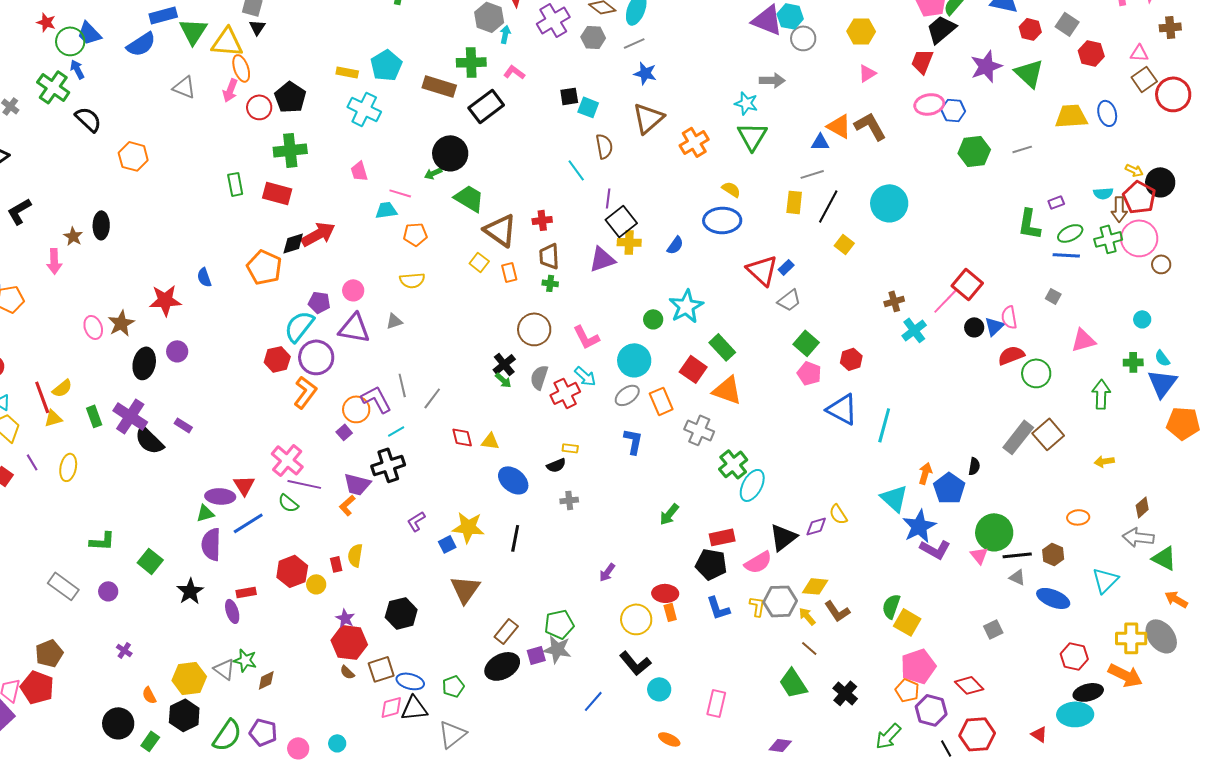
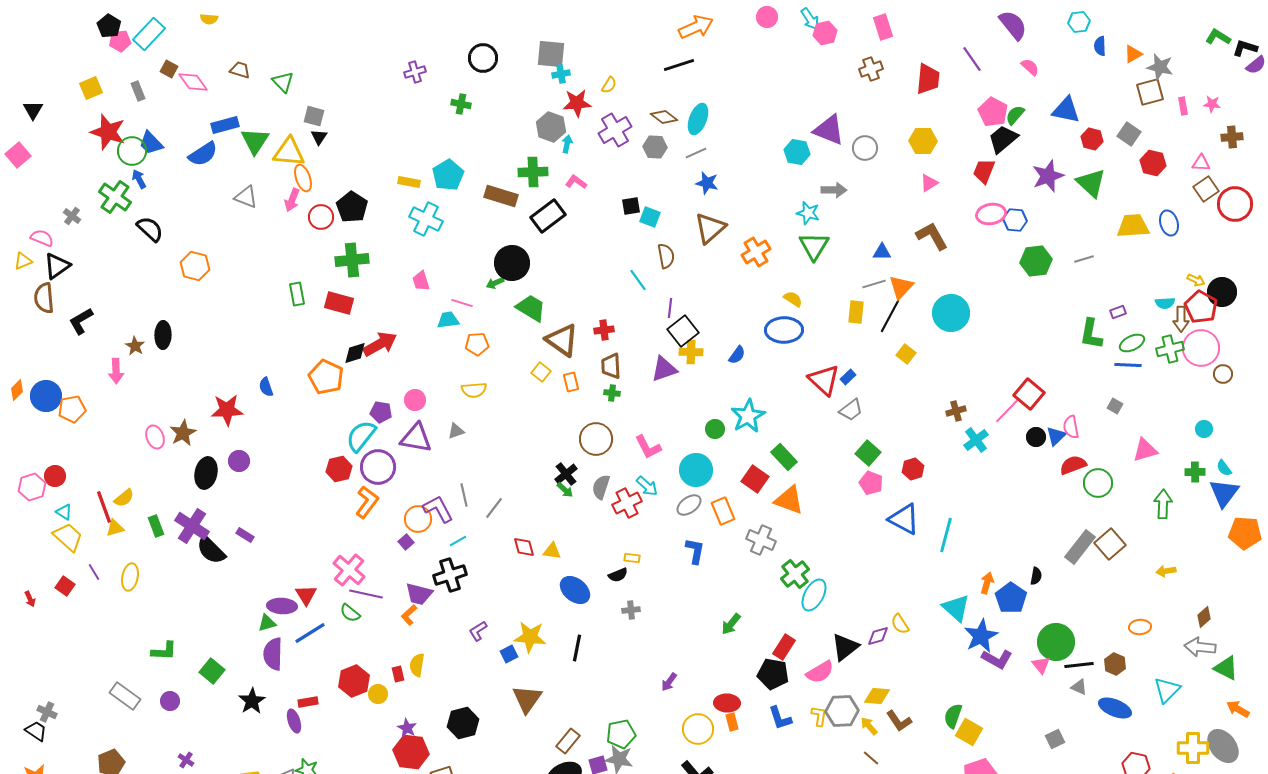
cyan hexagon: (790, 16) -> (797, 152), moved
red star: (46, 22) -> (108, 132), size x1.8
orange triangle: (839, 126) -> (901, 287), moved, turned 44
red rectangle: (722, 537) -> (784, 647), turned -45

